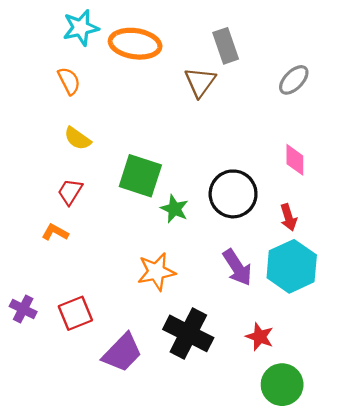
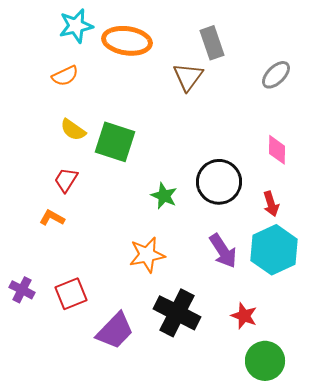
orange semicircle: (69, 81) -> (65, 76), turned 92
green square: (140, 176) -> (115, 142), moved

